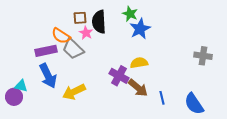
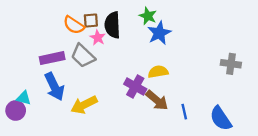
orange semicircle: (61, 36) -> (74, 25), moved

